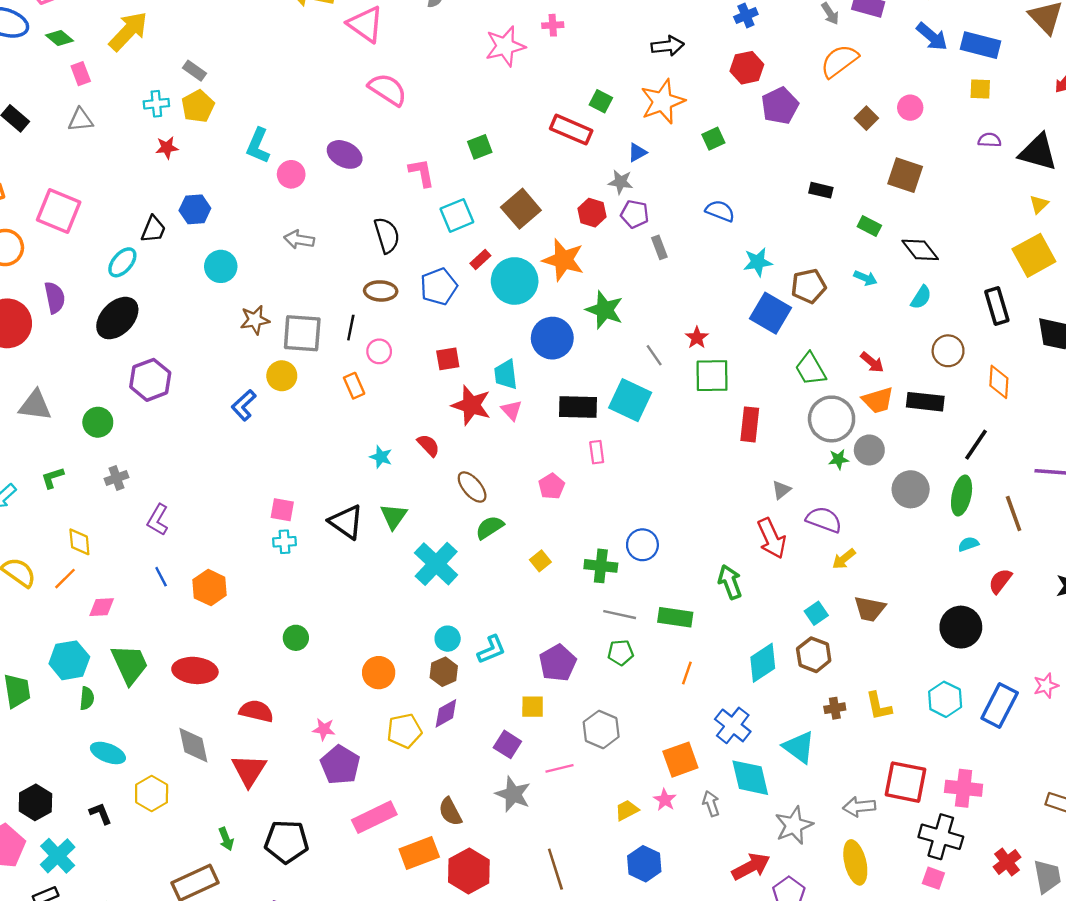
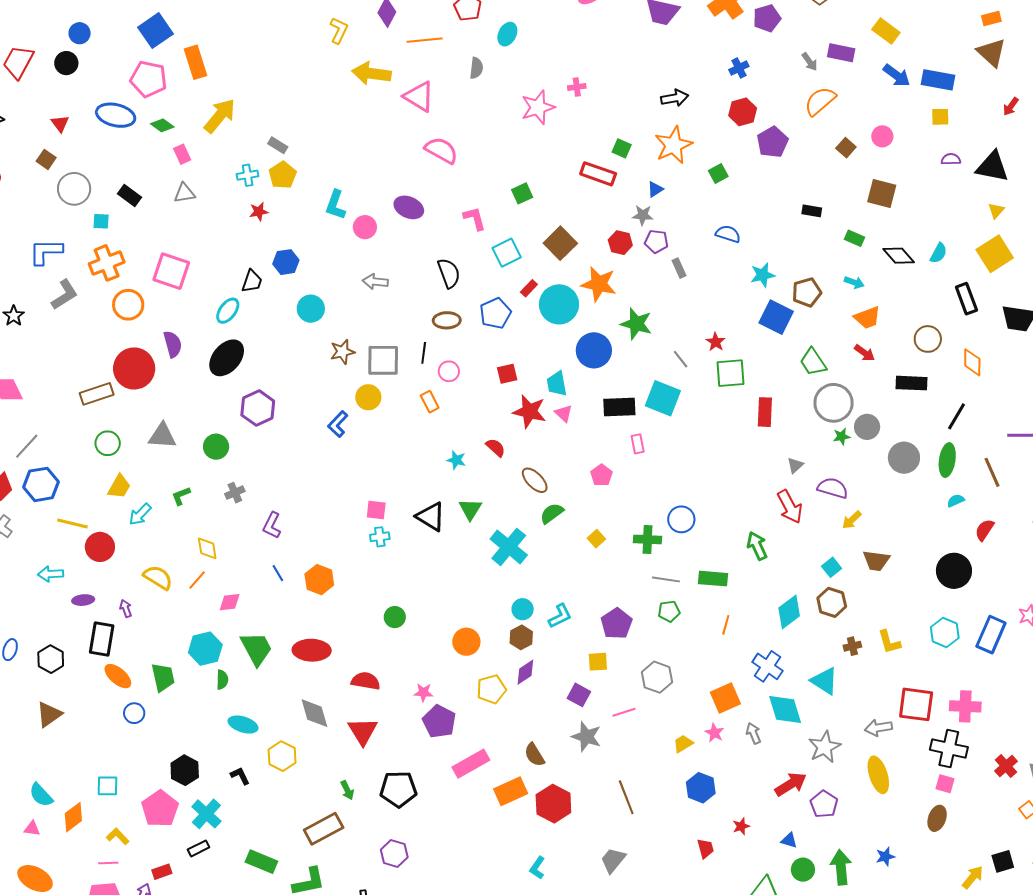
cyan semicircle: (921, 297) -> (939, 253), moved
orange trapezoid: (878, 400) -> (867, 318), moved

